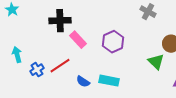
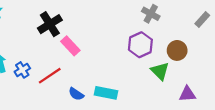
black cross: (60, 21) -> (50, 24), turned -30
purple hexagon: (113, 42) -> (140, 45), moved
blue cross: (37, 70) -> (22, 70), moved

